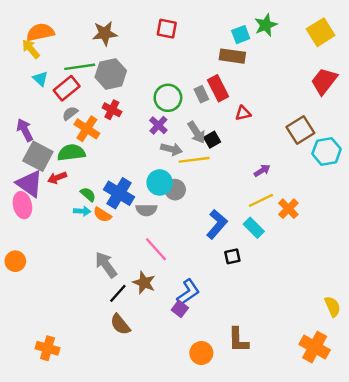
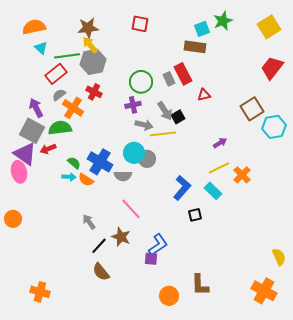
yellow arrow: (31, 49) -> (90, 45), moved
cyan triangle: (40, 79) -> (41, 48), moved
purple cross: (158, 125) -> (133, 105), turned 35
purple arrow: (25, 130) -> (36, 108), moved
gray arrow: (106, 265) -> (89, 222), size x0.7
purple square: (180, 309) -> (151, 259), turned -32

